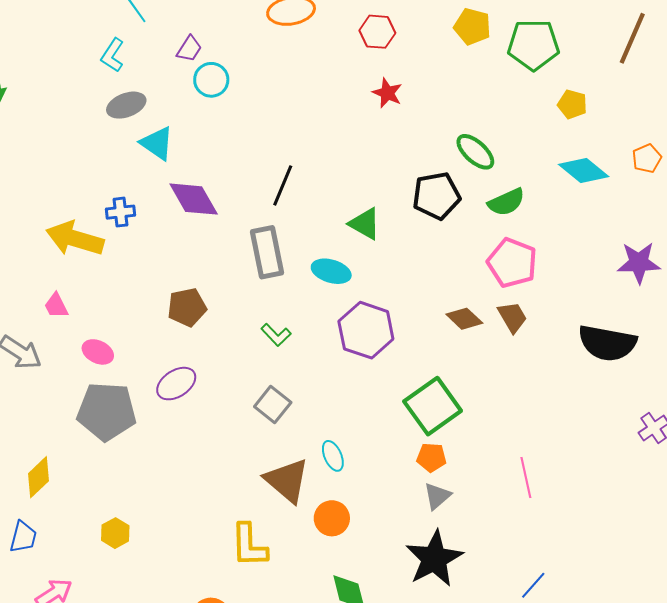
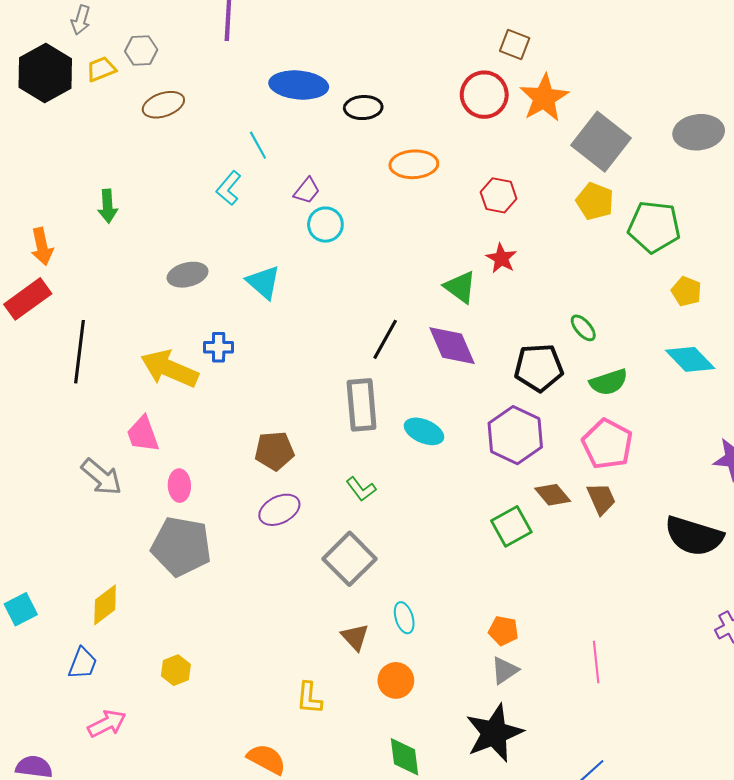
gray ellipse: (126, 105) -> (188, 275), moved
green ellipse: (475, 152) -> (583, 328), size x0.7
purple diamond: (194, 199) -> (452, 346), moved
green triangle: (365, 224) -> (460, 287), moved
pink trapezoid: (56, 306) -> (143, 434), size x1.4
purple hexagon: (366, 330) -> (515, 435), moved
pink ellipse: (98, 352) -> (179, 486), turned 56
purple ellipse: (176, 384) -> (279, 510), moved
gray square: (273, 404) -> (349, 559), size x1.4
green square: (433, 406) -> (511, 526), moved, size x0.7
brown triangle: (287, 480) -> (355, 637), size x0.6
yellow L-shape: (249, 545) -> (309, 698), size x0.7

